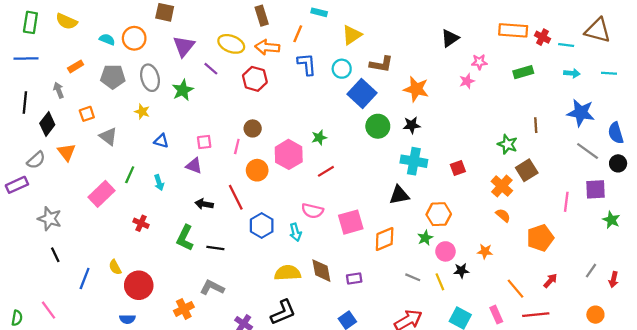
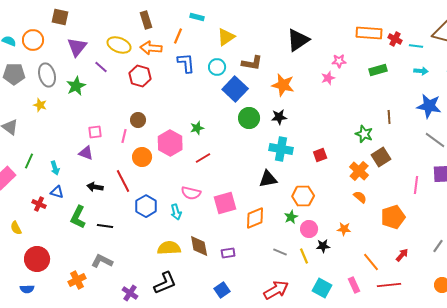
black triangle: (450, 38) -> (298, 40), moved, size x1.4
blue triangle: (161, 141) -> (57, 192), moved
yellow semicircle: (115, 267) -> (16, 228), moved

